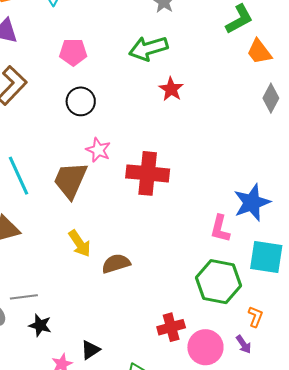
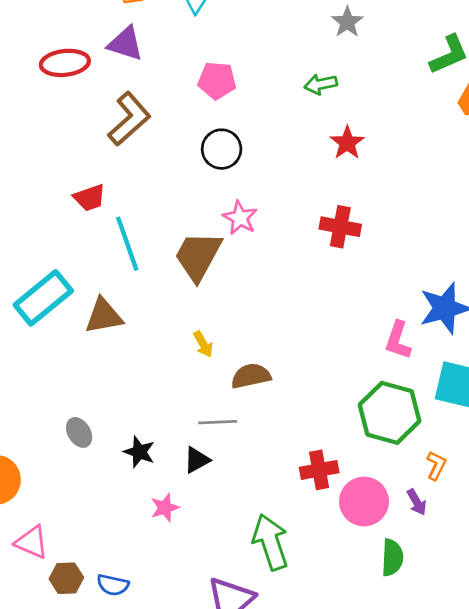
green arrow: (148, 48) -> (321, 84), size x0.6
red cross: (148, 173) -> (340, 227), moved, size x0.7
yellow arrow: (80, 243) -> (203, 344), size x0.7
gray line: (24, 297) -> (218, 422), moved
black triangle: (90, 350) -> (197, 460), moved

